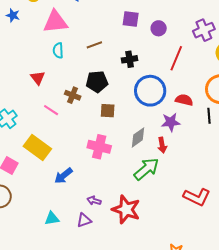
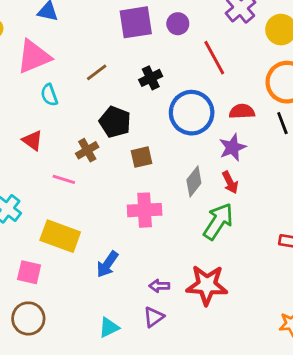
purple square: (131, 19) -> (136, 22), size x1.4
red line: (176, 58) -> (214, 58), turned -35
black pentagon: (97, 82) -> (115, 122), turned -30
brown cross: (73, 95) -> (87, 150), turned -35

